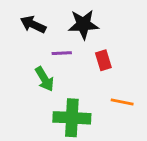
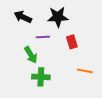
green cross: (72, 118) -> (41, 77), moved, size x0.7

